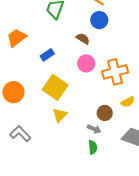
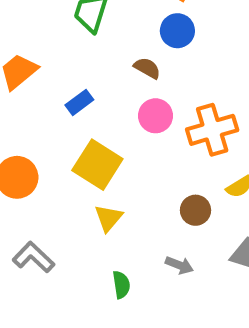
gray arrow: (94, 129) -> (179, 265), moved
green semicircle: (93, 147) -> (121, 285), moved

